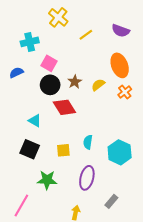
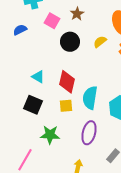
brown star: (75, 82) -> (77, 14), moved
black circle: (50, 85) -> (70, 42), moved
red diamond: (64, 107) -> (67, 82), moved, turned 45
cyan semicircle: (88, 142) -> (90, 98), size x1.6

